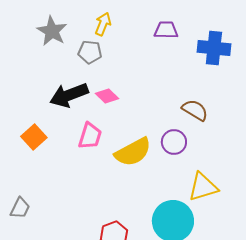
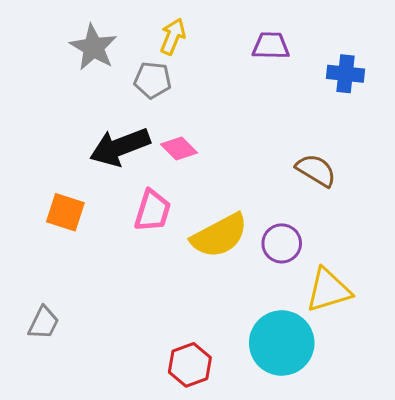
blue cross: (214, 48) -> (346, 74), size x0.7
orange square: (34, 137) -> (65, 212), turned -30
purple circle: (174, 142) -> (282, 243), moved

